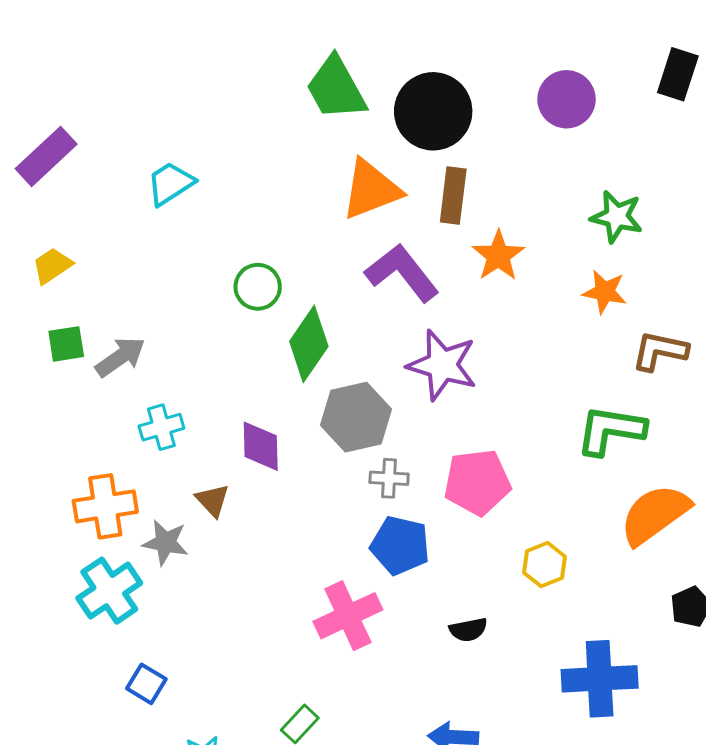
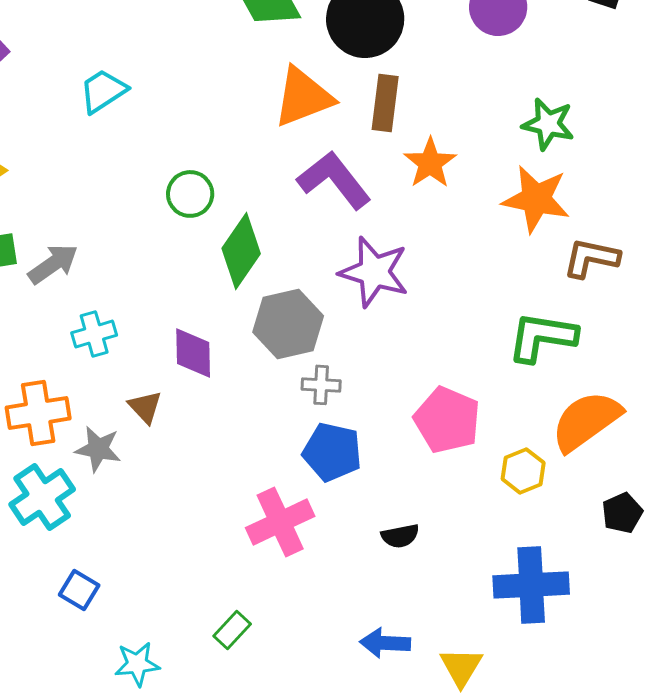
orange star: (605, 292) -> (536, 199), size x1.5
pink pentagon: (477, 482) -> (447, 420), moved, turned 30
yellow hexagon: (544, 565) -> (523, 471), moved

